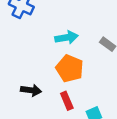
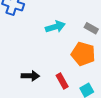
orange pentagon: (70, 68) -> (83, 54), moved

